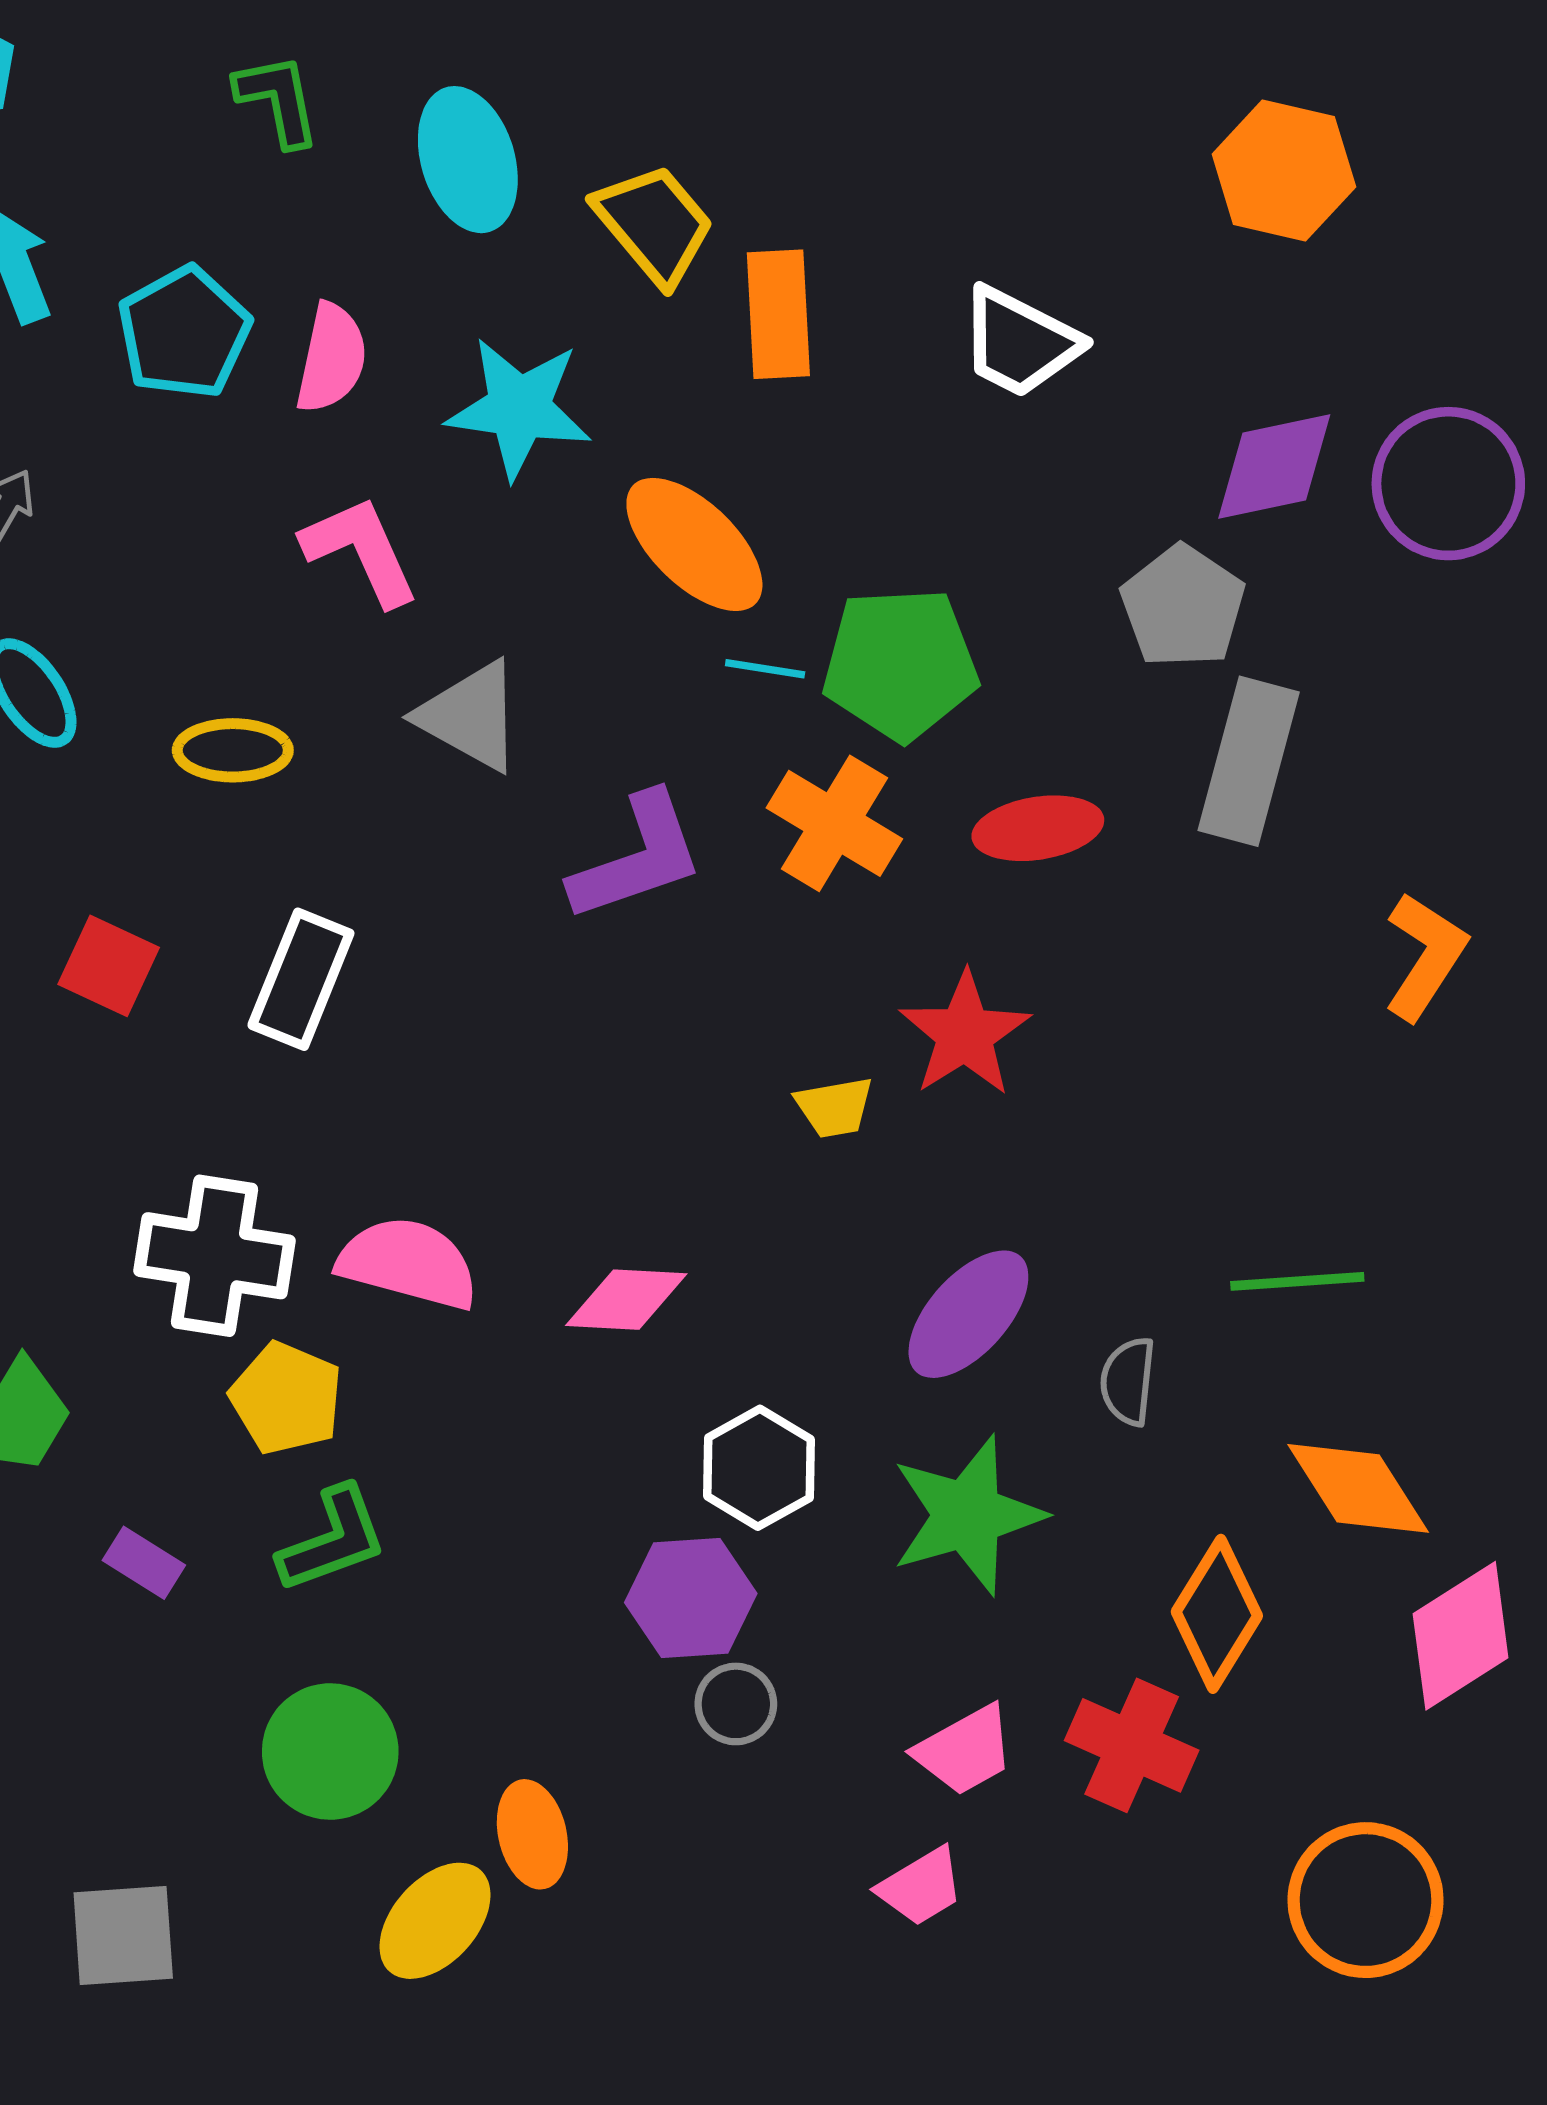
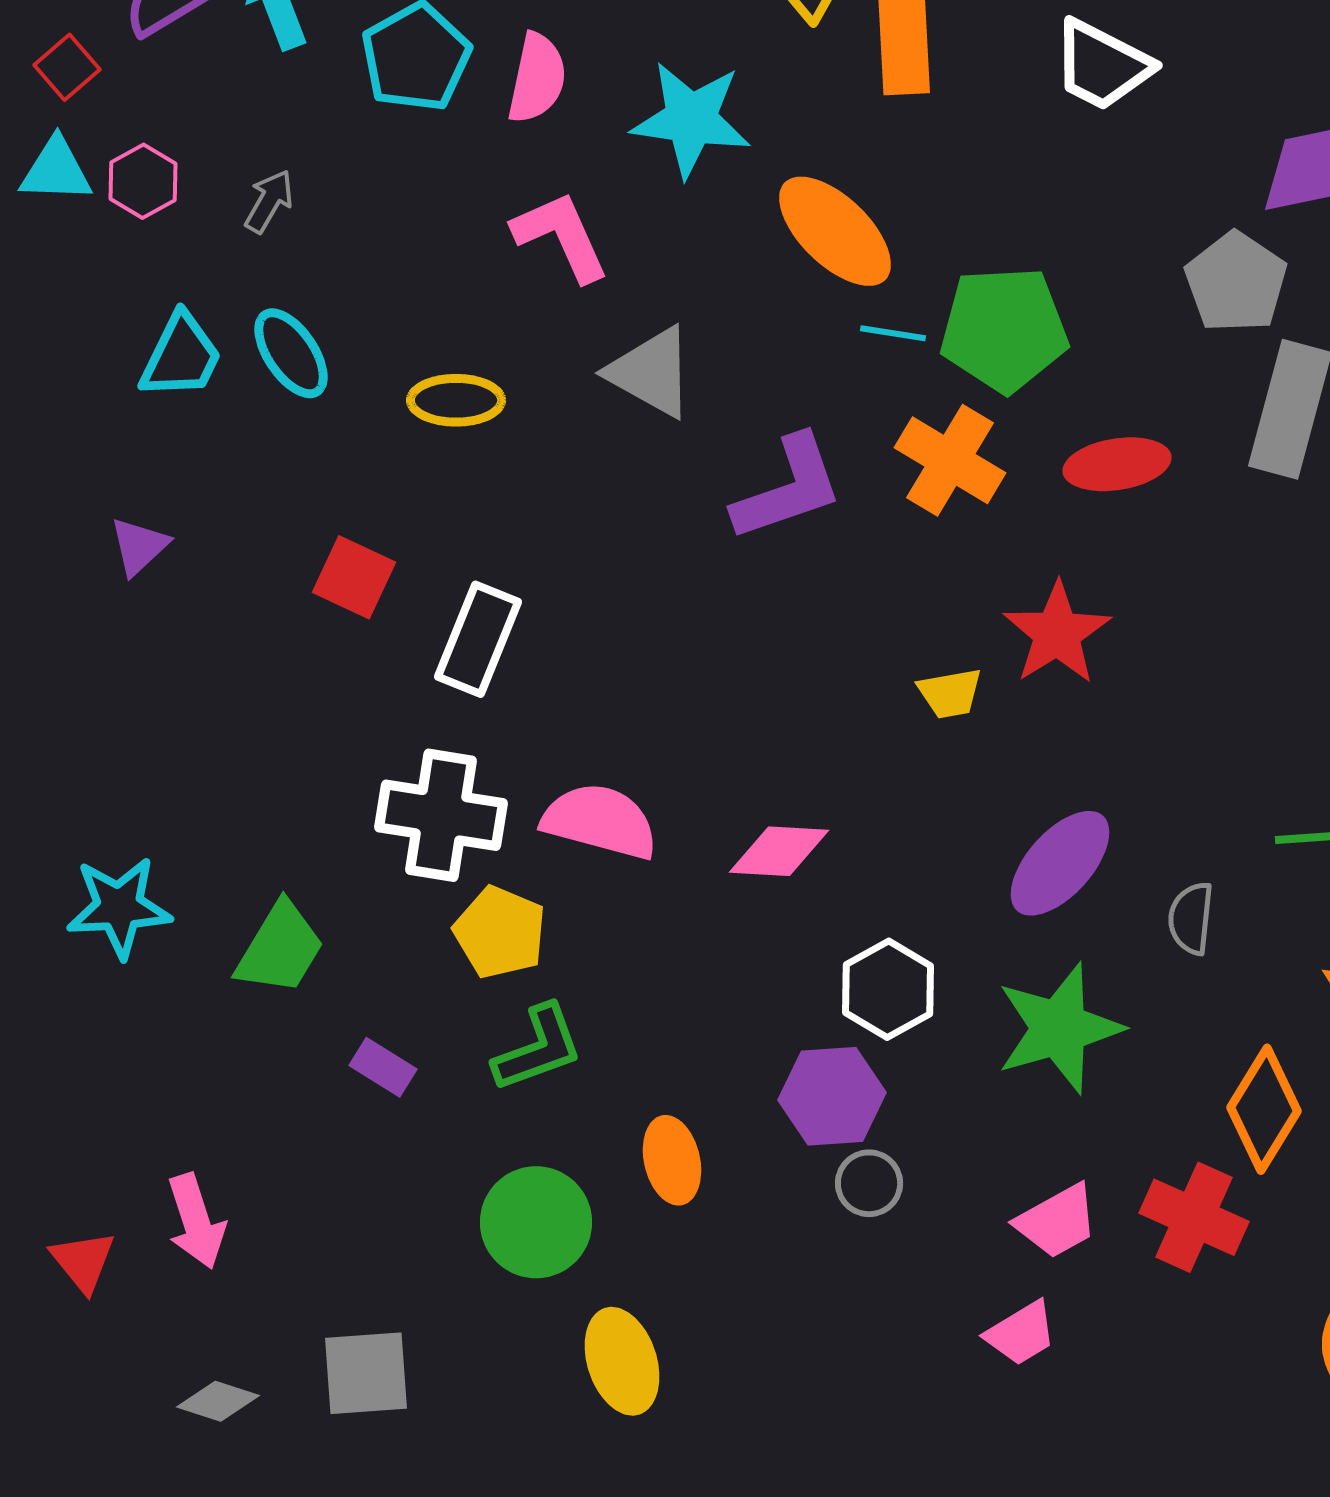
white rectangle: (301, 979) -> (478, 639), moved
orange ellipse: (532, 1834) -> (672, 1160), moved
yellow ellipse: (435, 1921) -> (622, 1361), turned -60

